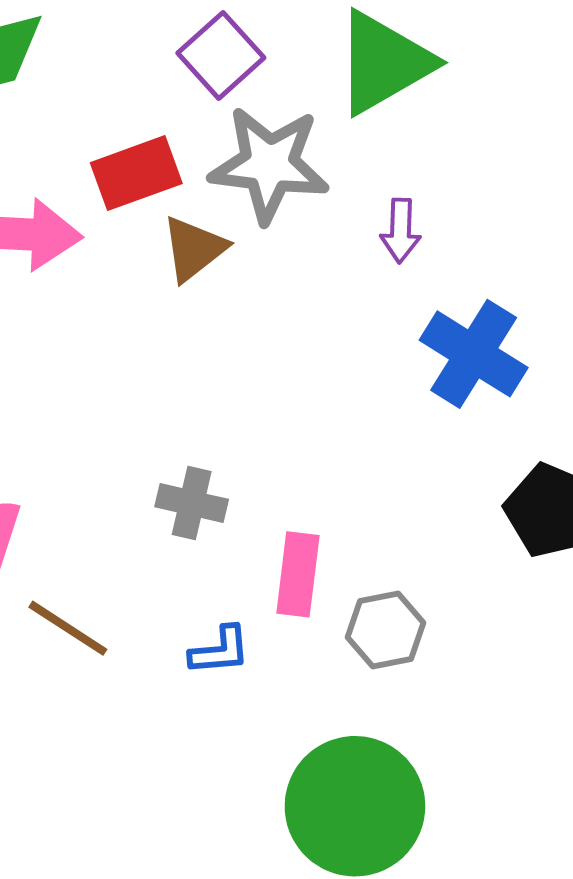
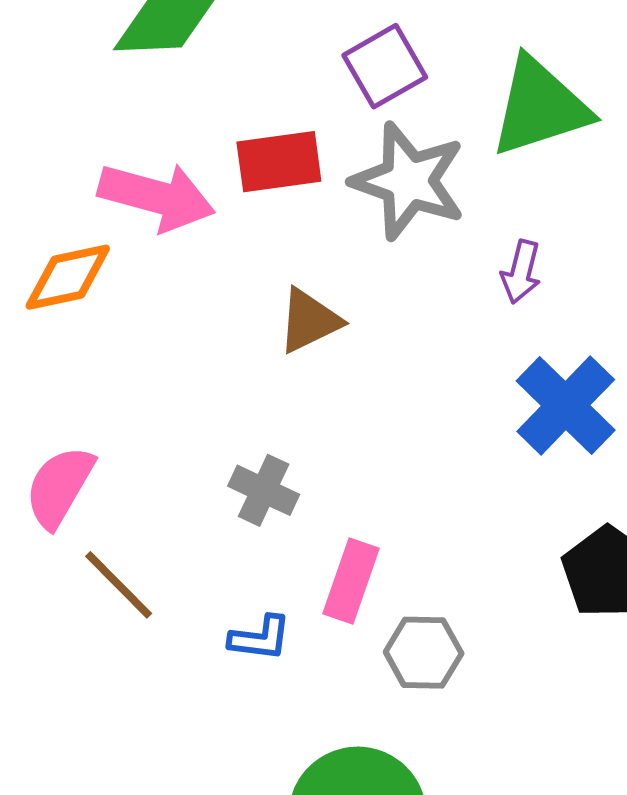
brown triangle: (194, 249) -> (309, 321), moved

